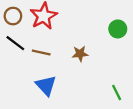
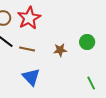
green circle: (118, 29) -> (87, 42), moved

